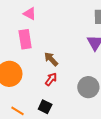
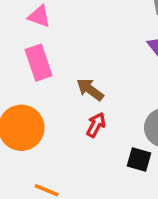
black square: (45, 107) -> (139, 160), moved

